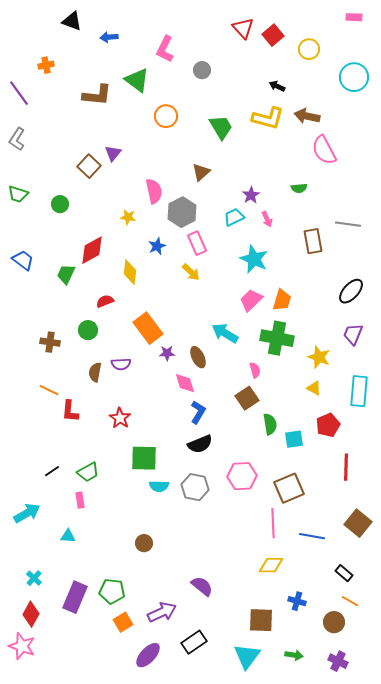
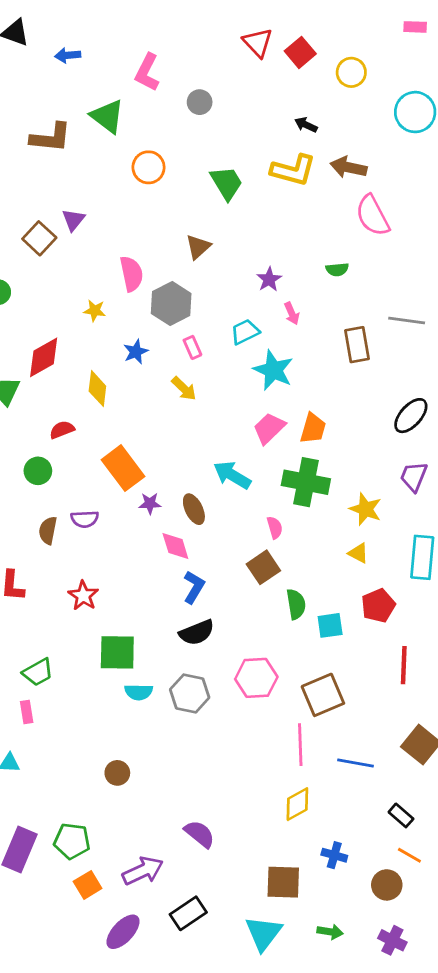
cyan trapezoid: (234, 217) -> (245, 332), moved
pink rectangle: (197, 243) -> (192, 347), size x0.7
yellow diamond: (271, 565) -> (297, 804), turned -30

